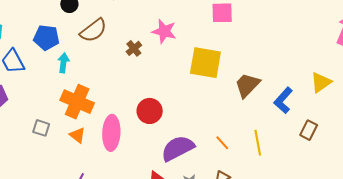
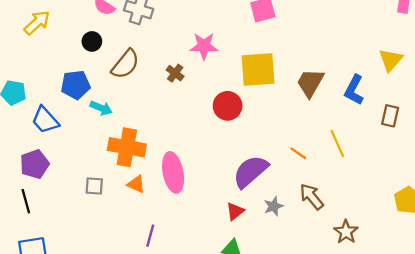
cyan arrow: (63, 63) -> (101, 108), turned 120
red circle: (150, 111) -> (228, 106), moved

